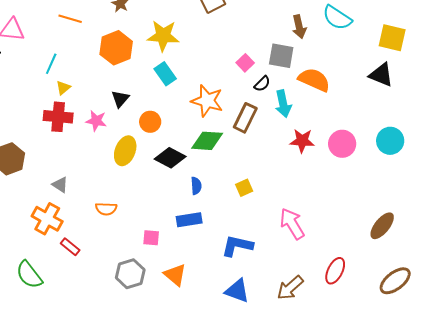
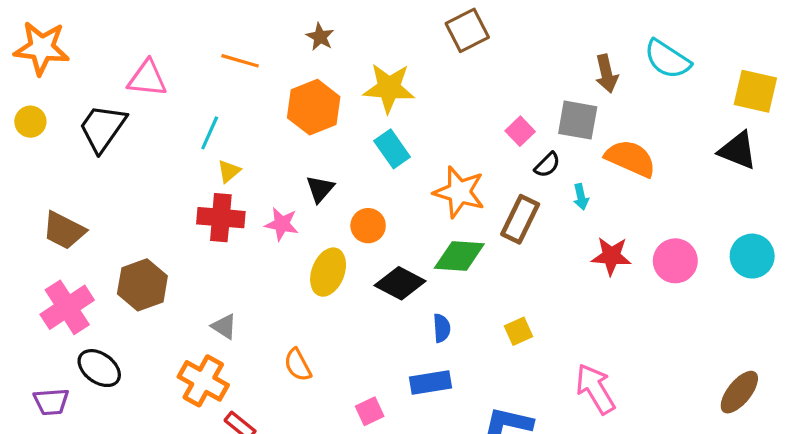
cyan arrow: (283, 104) -> (581, 197), size x0.6
orange semicircle: (106, 209) -> (298, 365), turned 60
pink square: (151, 238) -> (370, 411), turned -30

